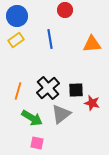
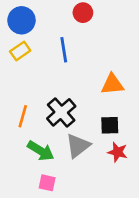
orange triangle: (92, 44) -> (112, 84), moved
black square: (76, 90) -> (110, 125), moved
red star: (92, 103) -> (117, 152), moved

